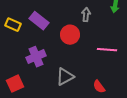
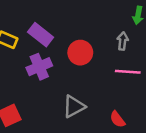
gray arrow: (86, 15) -> (123, 41), moved
purple cross: (36, 57) -> (39, 67), moved

